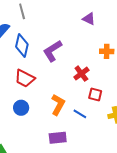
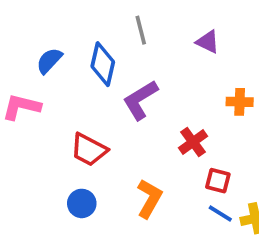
gray line: (22, 11) -> (141, 30), moved
blue diamond: (22, 45) -> (103, 64), moved
blue line: (80, 114) -> (220, 213), moved

